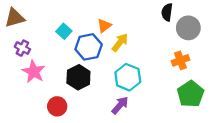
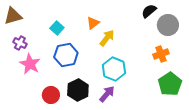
black semicircle: (167, 12) -> (149, 11), turned 42
blue hexagon: (89, 47) -> (66, 55), moved
black hexagon: (78, 77) -> (78, 90), moved

